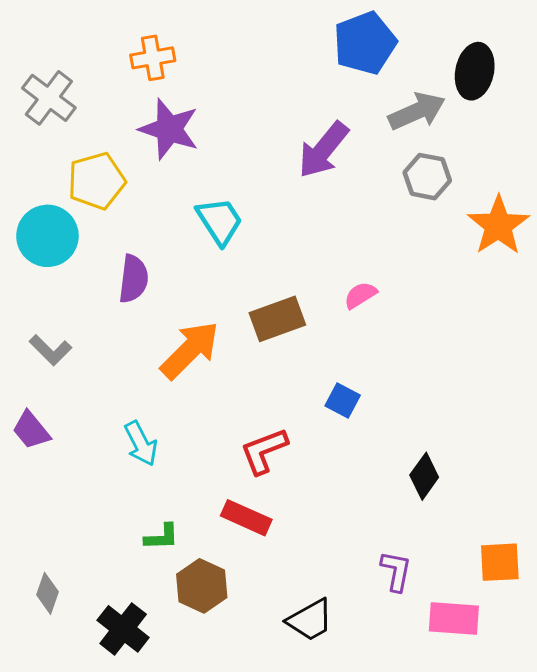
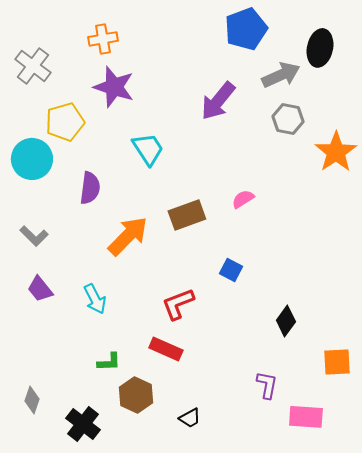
purple trapezoid: (31, 430) -> (40, 289), moved
orange square: (500, 562) -> (337, 362), moved
black trapezoid: (310, 620) -> (190, 418), moved, size x0.7

